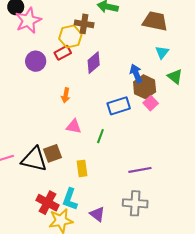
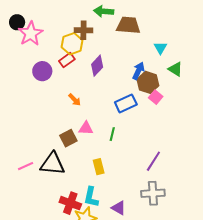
brown trapezoid: (155, 21) -> (128, 25), moved
blue arrow: (136, 73) -> (138, 71), turned 54
orange arrow: (66, 95) -> (75, 100), turned -48
brown square: (53, 153) -> (68, 138), moved
purple line: (140, 170) -> (153, 161), turned -40

